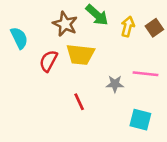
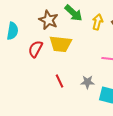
cyan semicircle: (19, 38) -> (12, 31), turned 36
gray star: (115, 84) -> (87, 82), moved

